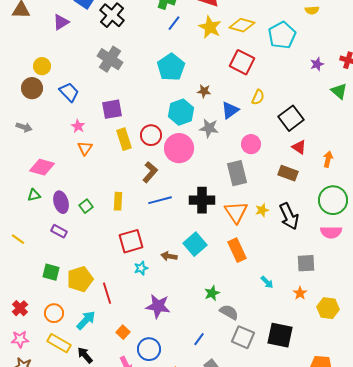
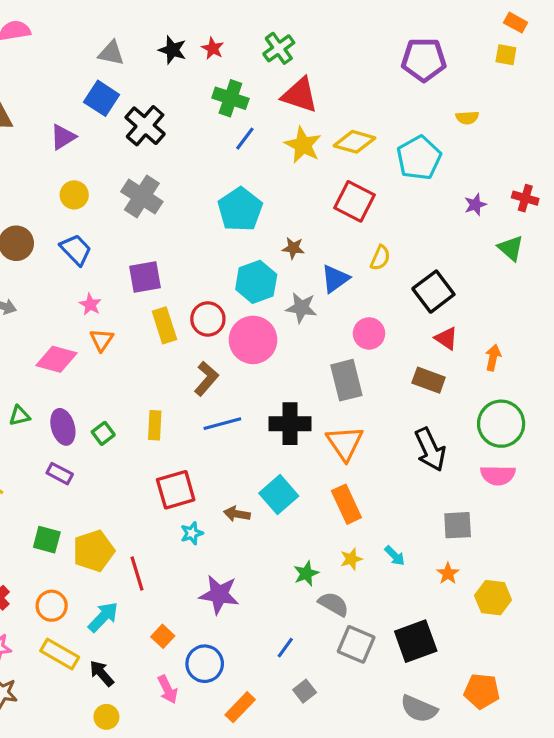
yellow circle: (42, 66) -> (74, 195), moved
pink diamond: (42, 167) -> (56, 359), moved
yellow star: (262, 210) -> (351, 559), moved
black square: (280, 335) -> (416, 641), turned -32

